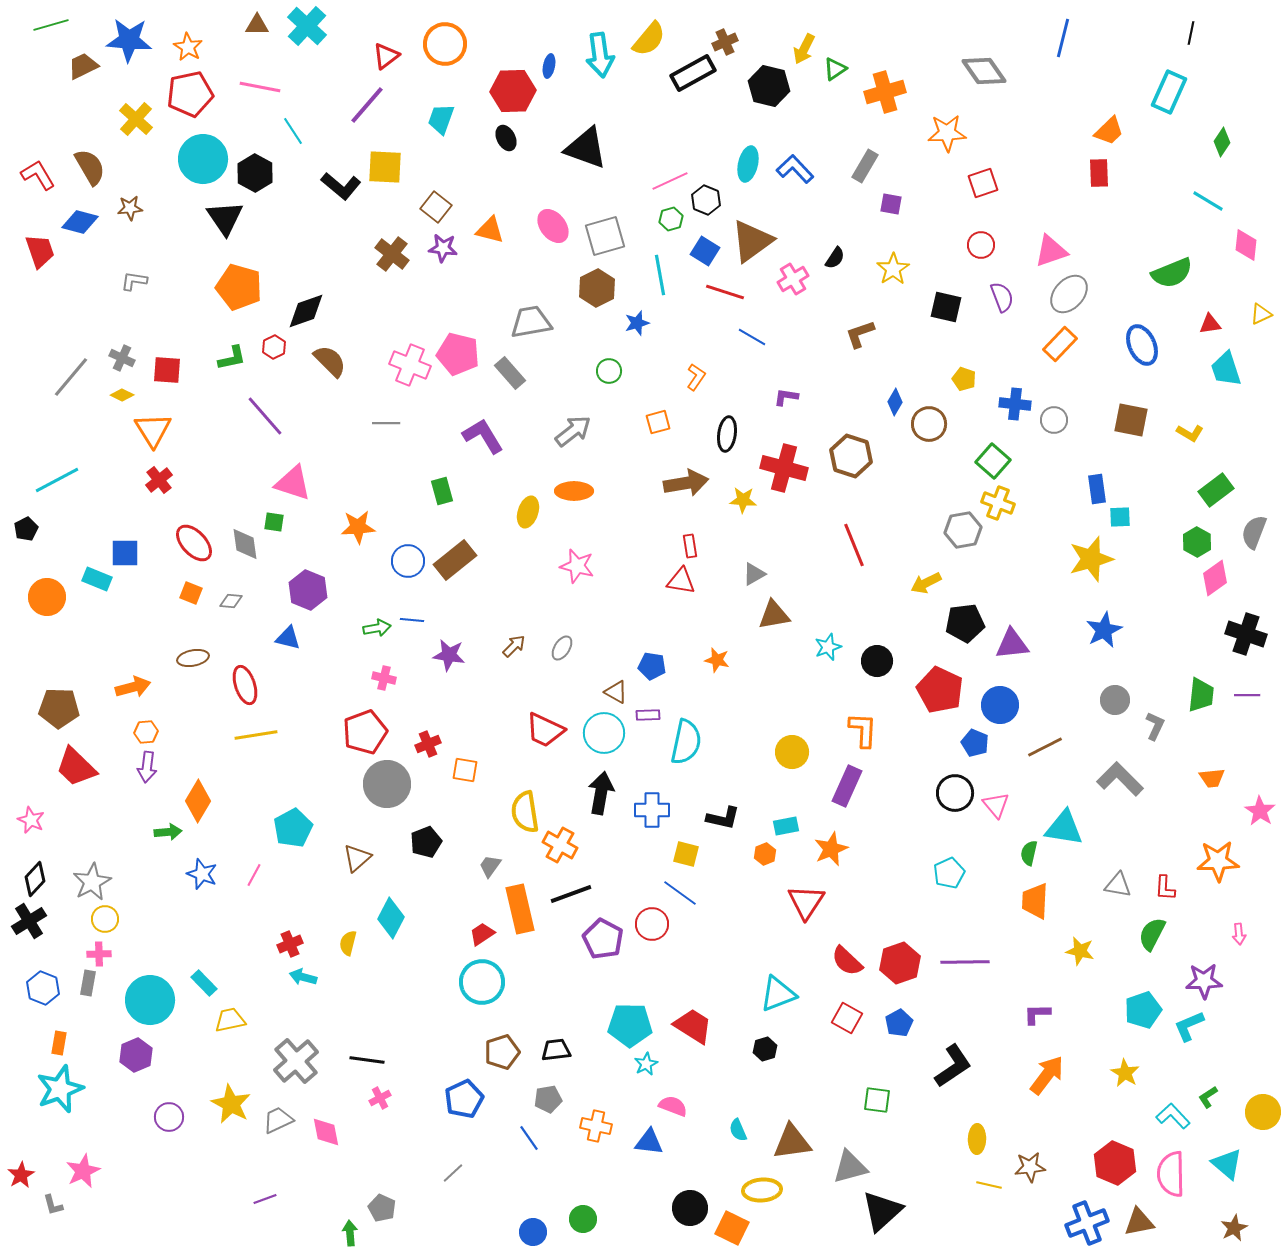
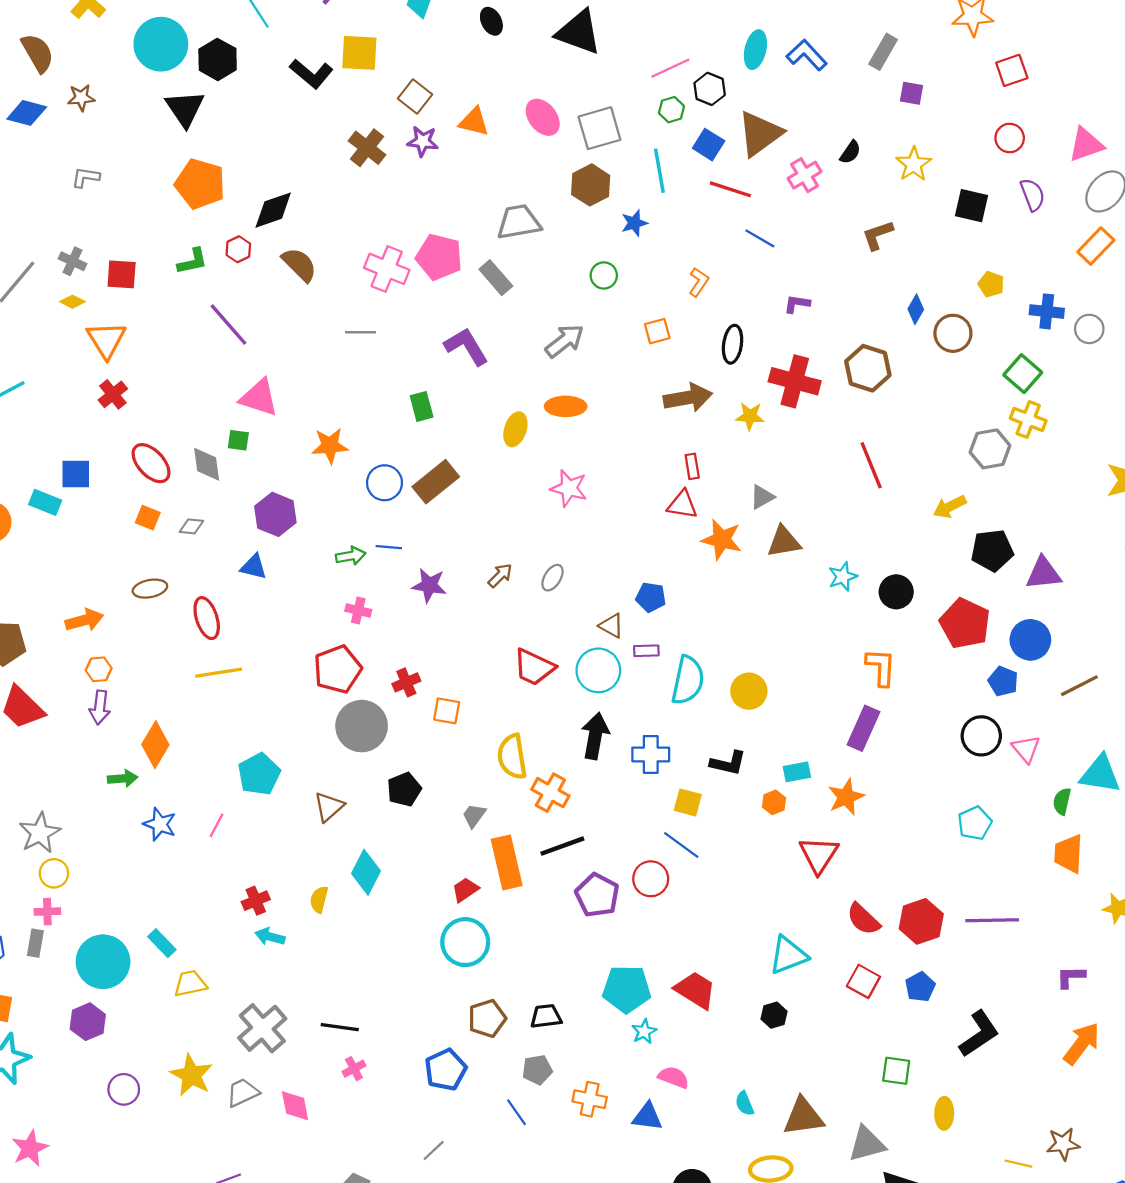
orange star: (717, 660) -> (722, 539), moved, size x1.5
yellow circle: (792, 752) -> (749, 691), moved
yellow ellipse: (977, 1139) -> (944, 1113), moved

